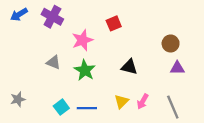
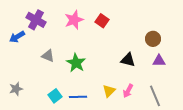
blue arrow: (19, 14) -> (17, 37), moved
purple cross: (52, 17) -> (36, 20), moved
red square: (114, 23) -> (102, 21), turned -32
pink star: (82, 40) -> (74, 20), moved
black triangle: (129, 67) -> (128, 60), moved

